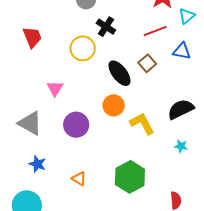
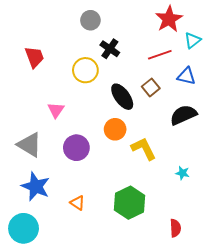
black semicircle: (181, 109) -> (183, 115), moved
blue star: (37, 164) -> (36, 187), size x1.6

